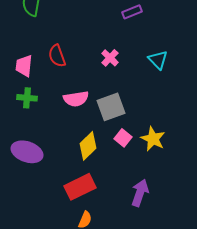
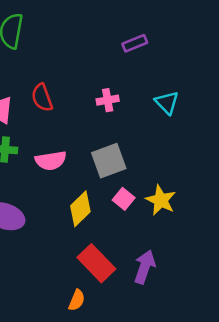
pink cross: (110, 58) -> (108, 100), turned 36
pink semicircle: (76, 99) -> (51, 161), moved
red rectangle: (80, 187) -> (96, 263), moved, turned 72

